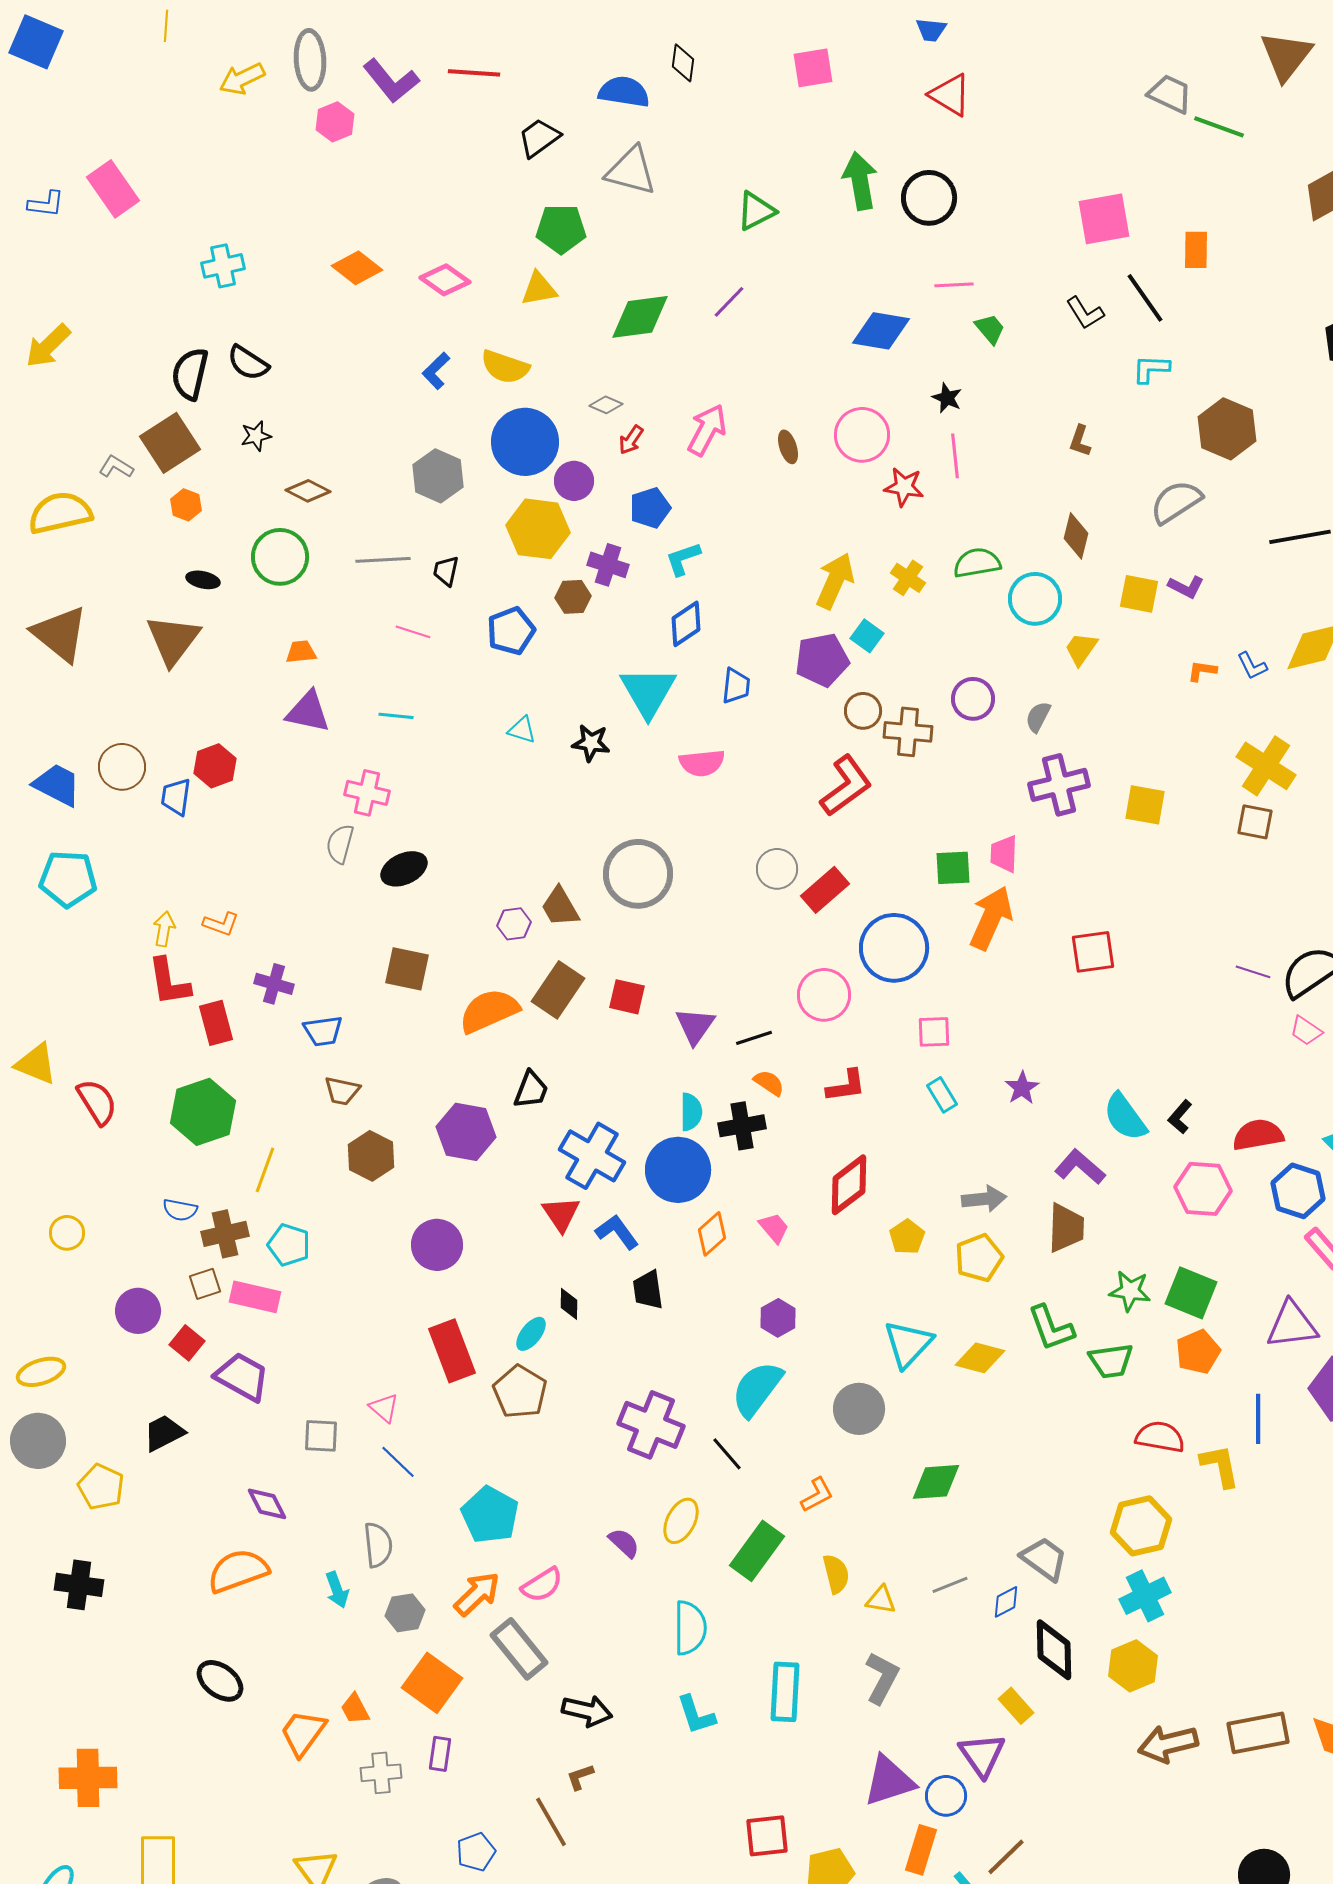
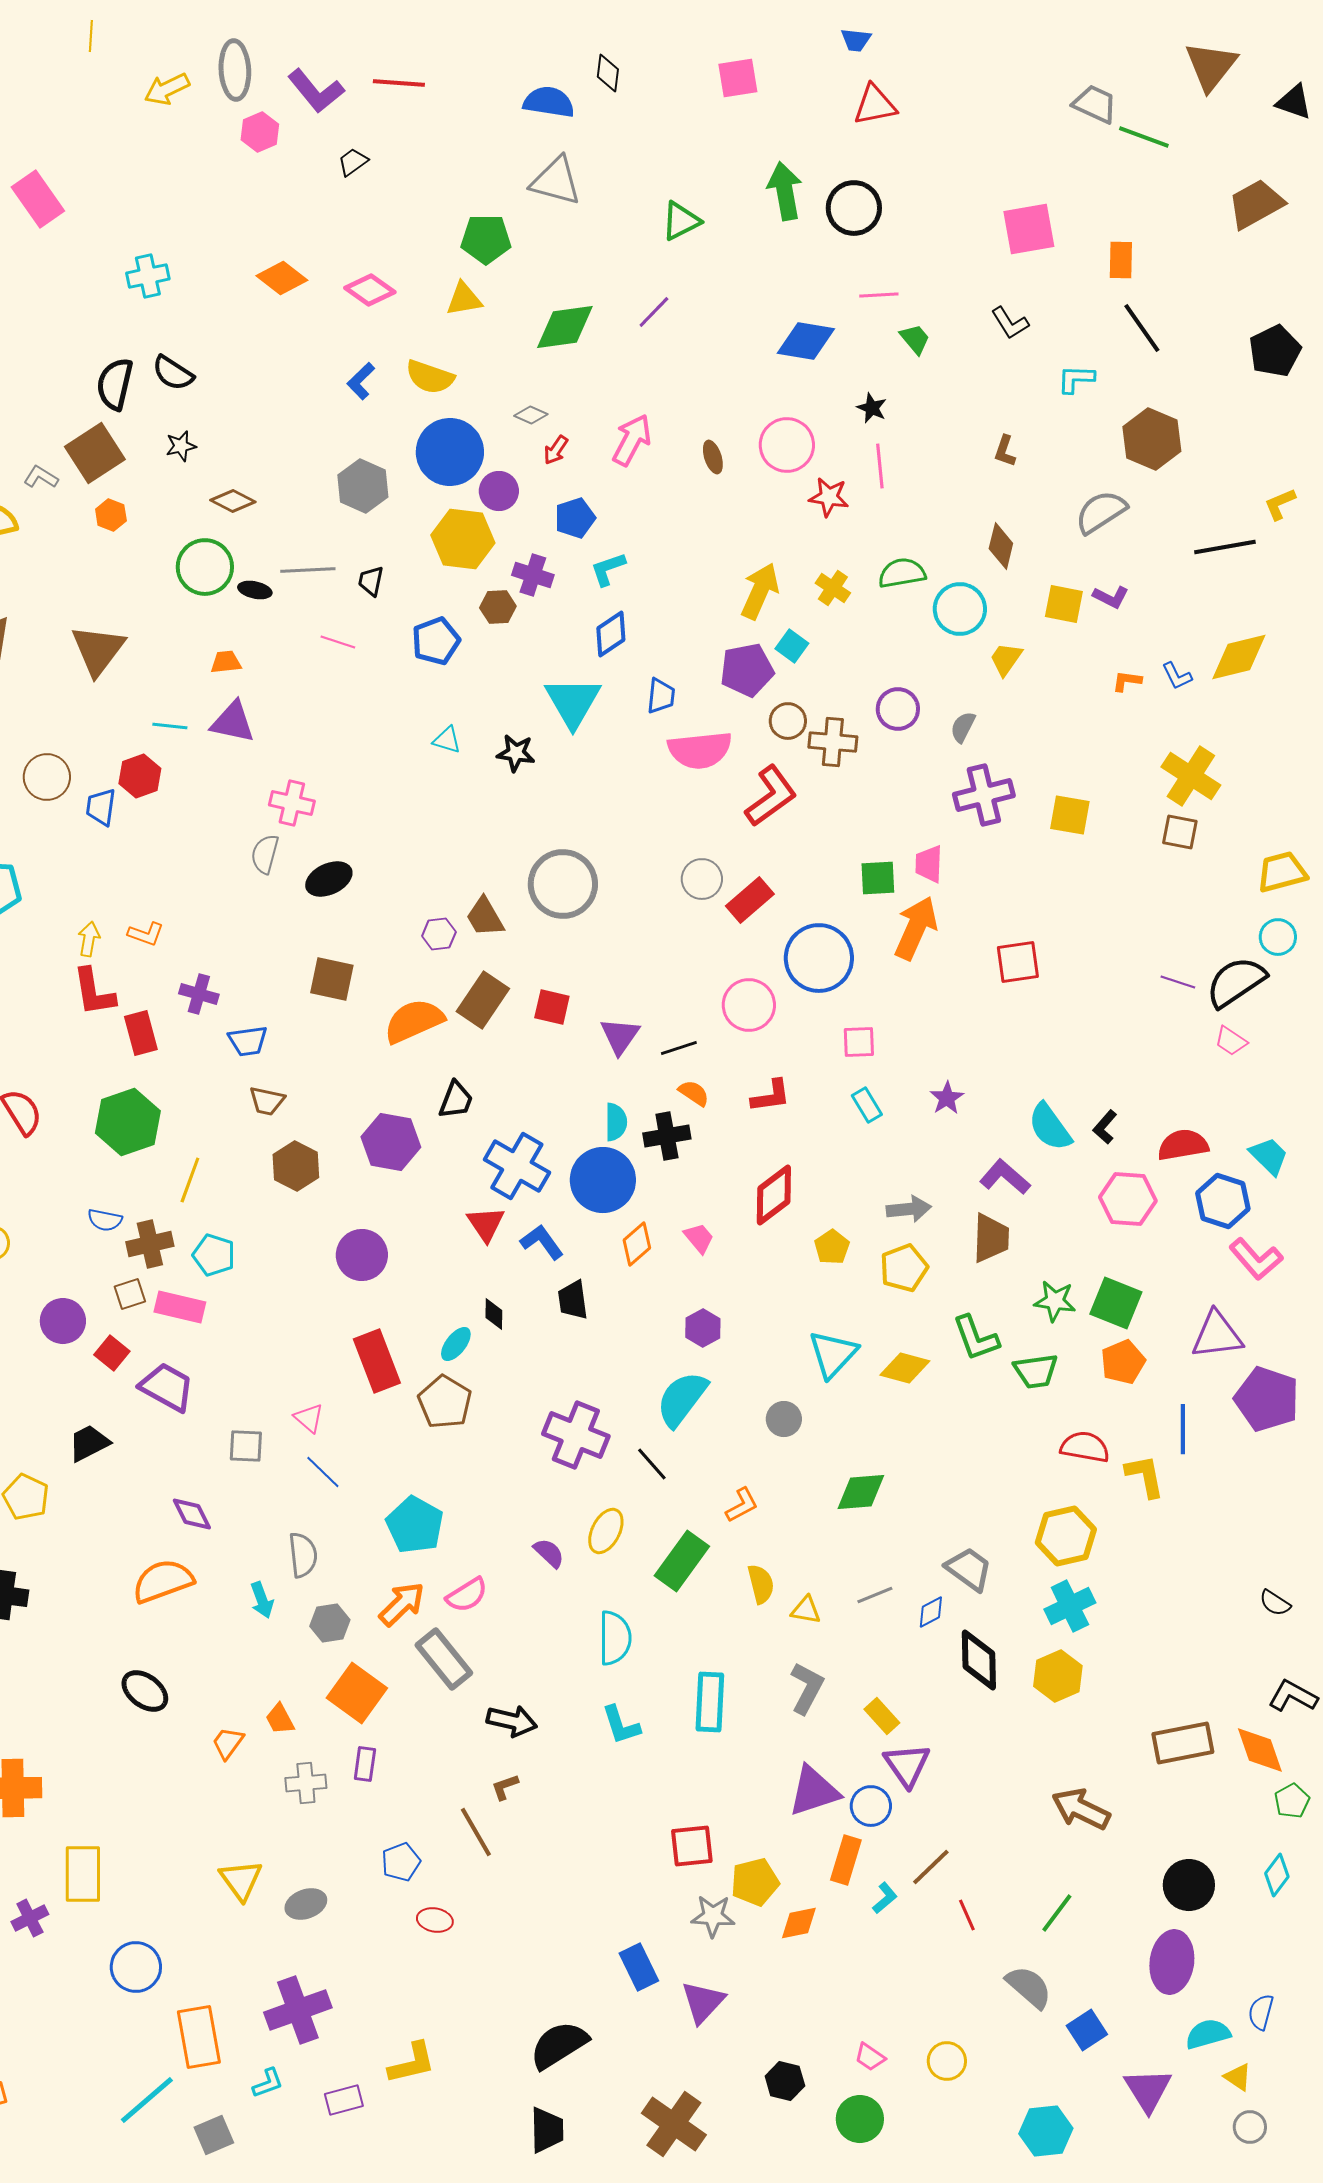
red triangle: (950, 95) -> (875, 105), turned -42
black trapezoid: (539, 138) -> (353, 162), moved, size x0.7
black line: (1145, 298) -> (1142, 328), moved
black ellipse: (203, 580) -> (255, 590), moved
cyan line: (396, 716) -> (170, 726), moved
pink semicircle: (702, 763) -> (700, 750), moved, size x1.4
gray circle: (859, 1409) -> (784, 1419), size x0.7
yellow rectangle: (1016, 1706) -> (882, 1716), moved
orange trapezoid: (303, 1733) -> (228, 1743), size x0.7
brown arrow: (1168, 1744) -> (1081, 1809), moved, turned 40

